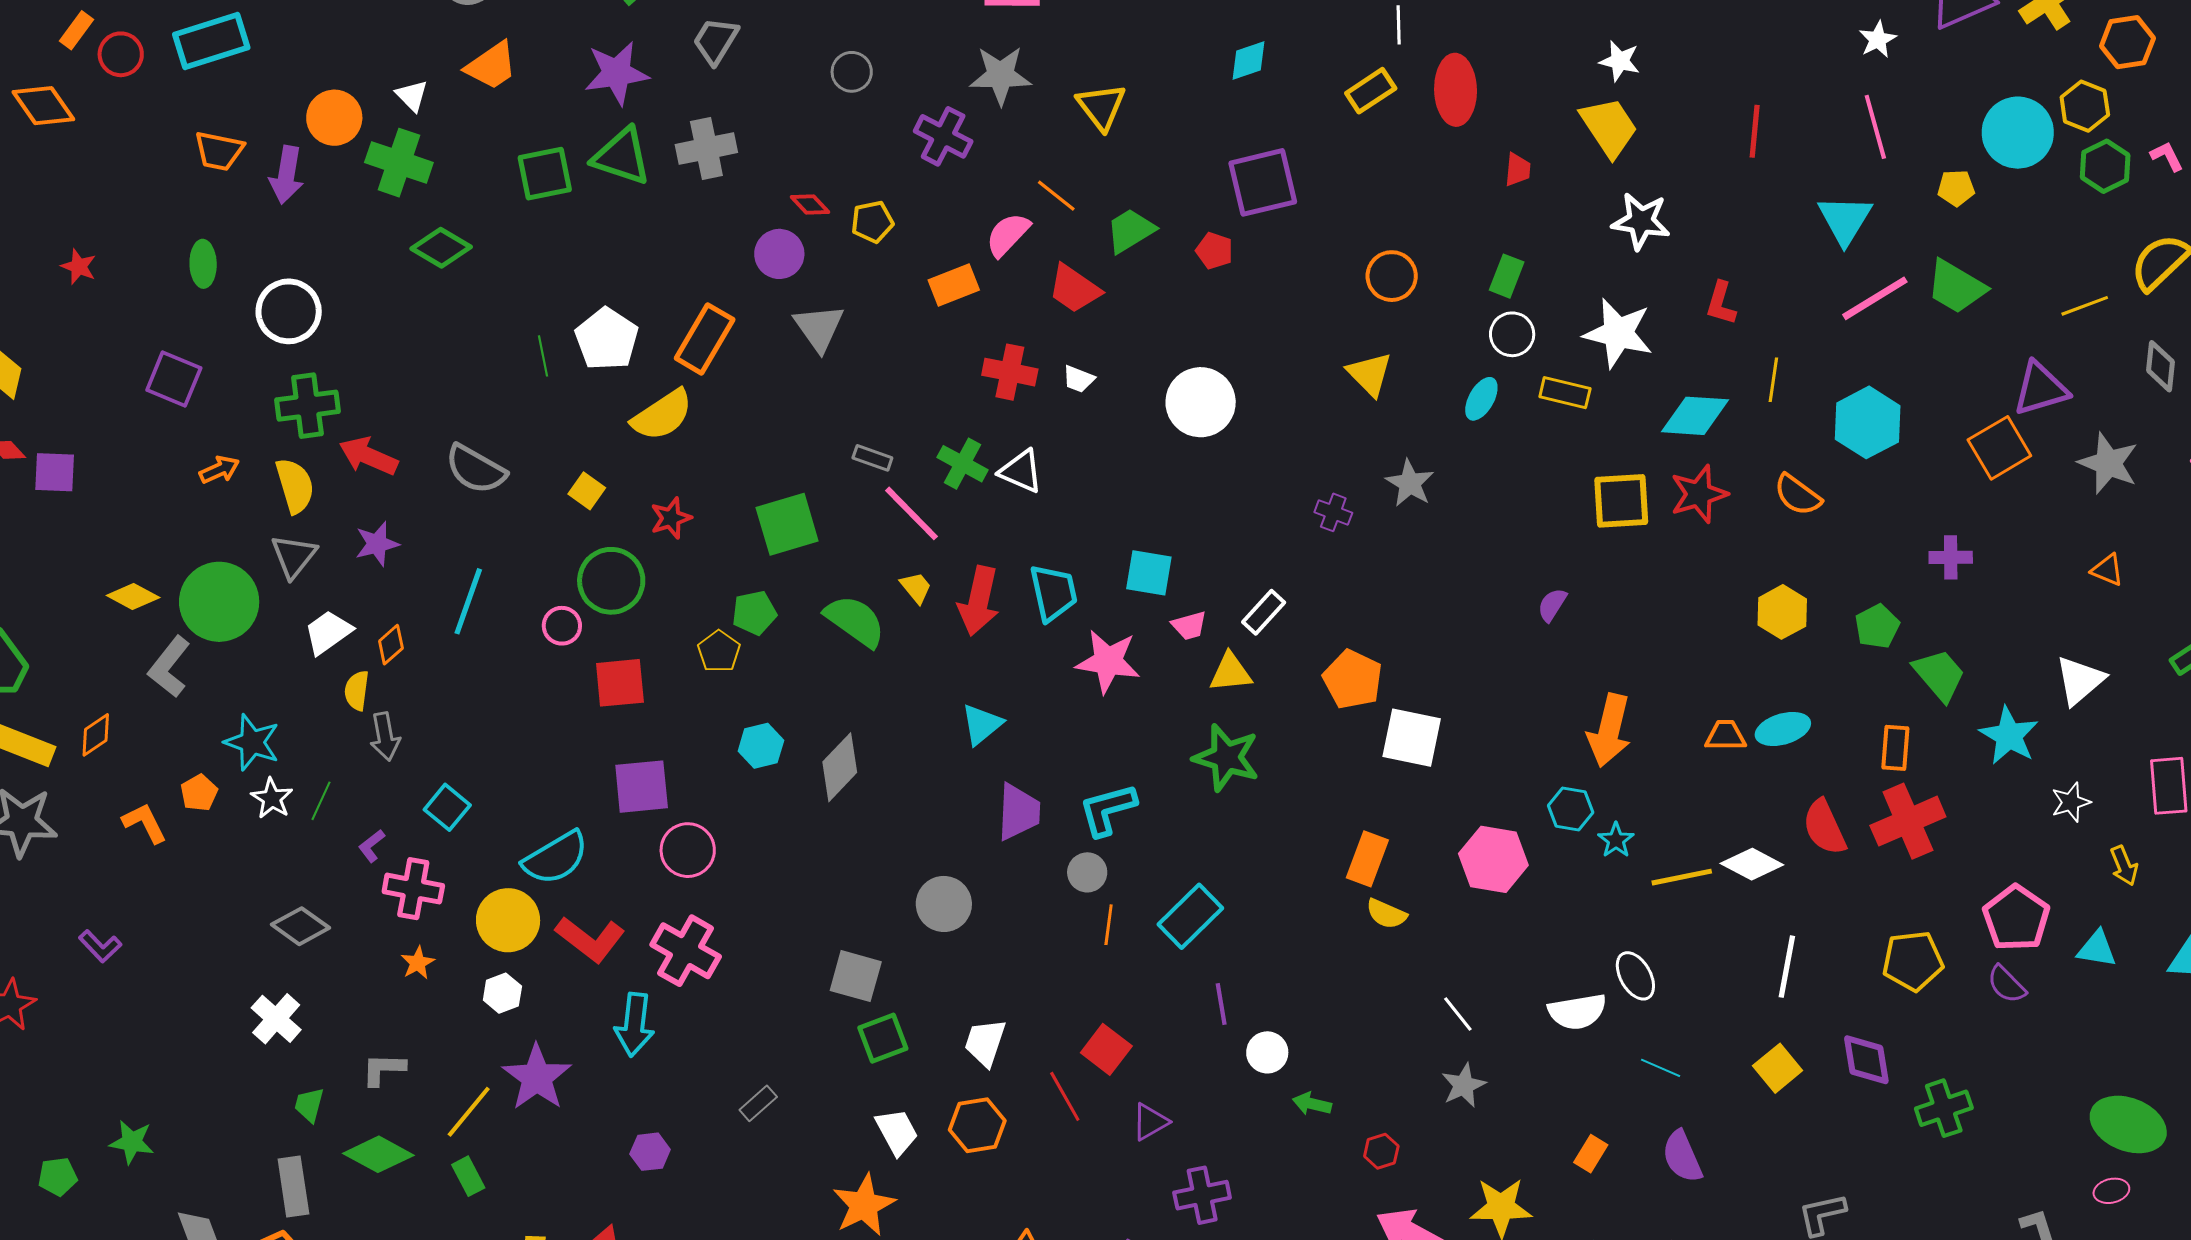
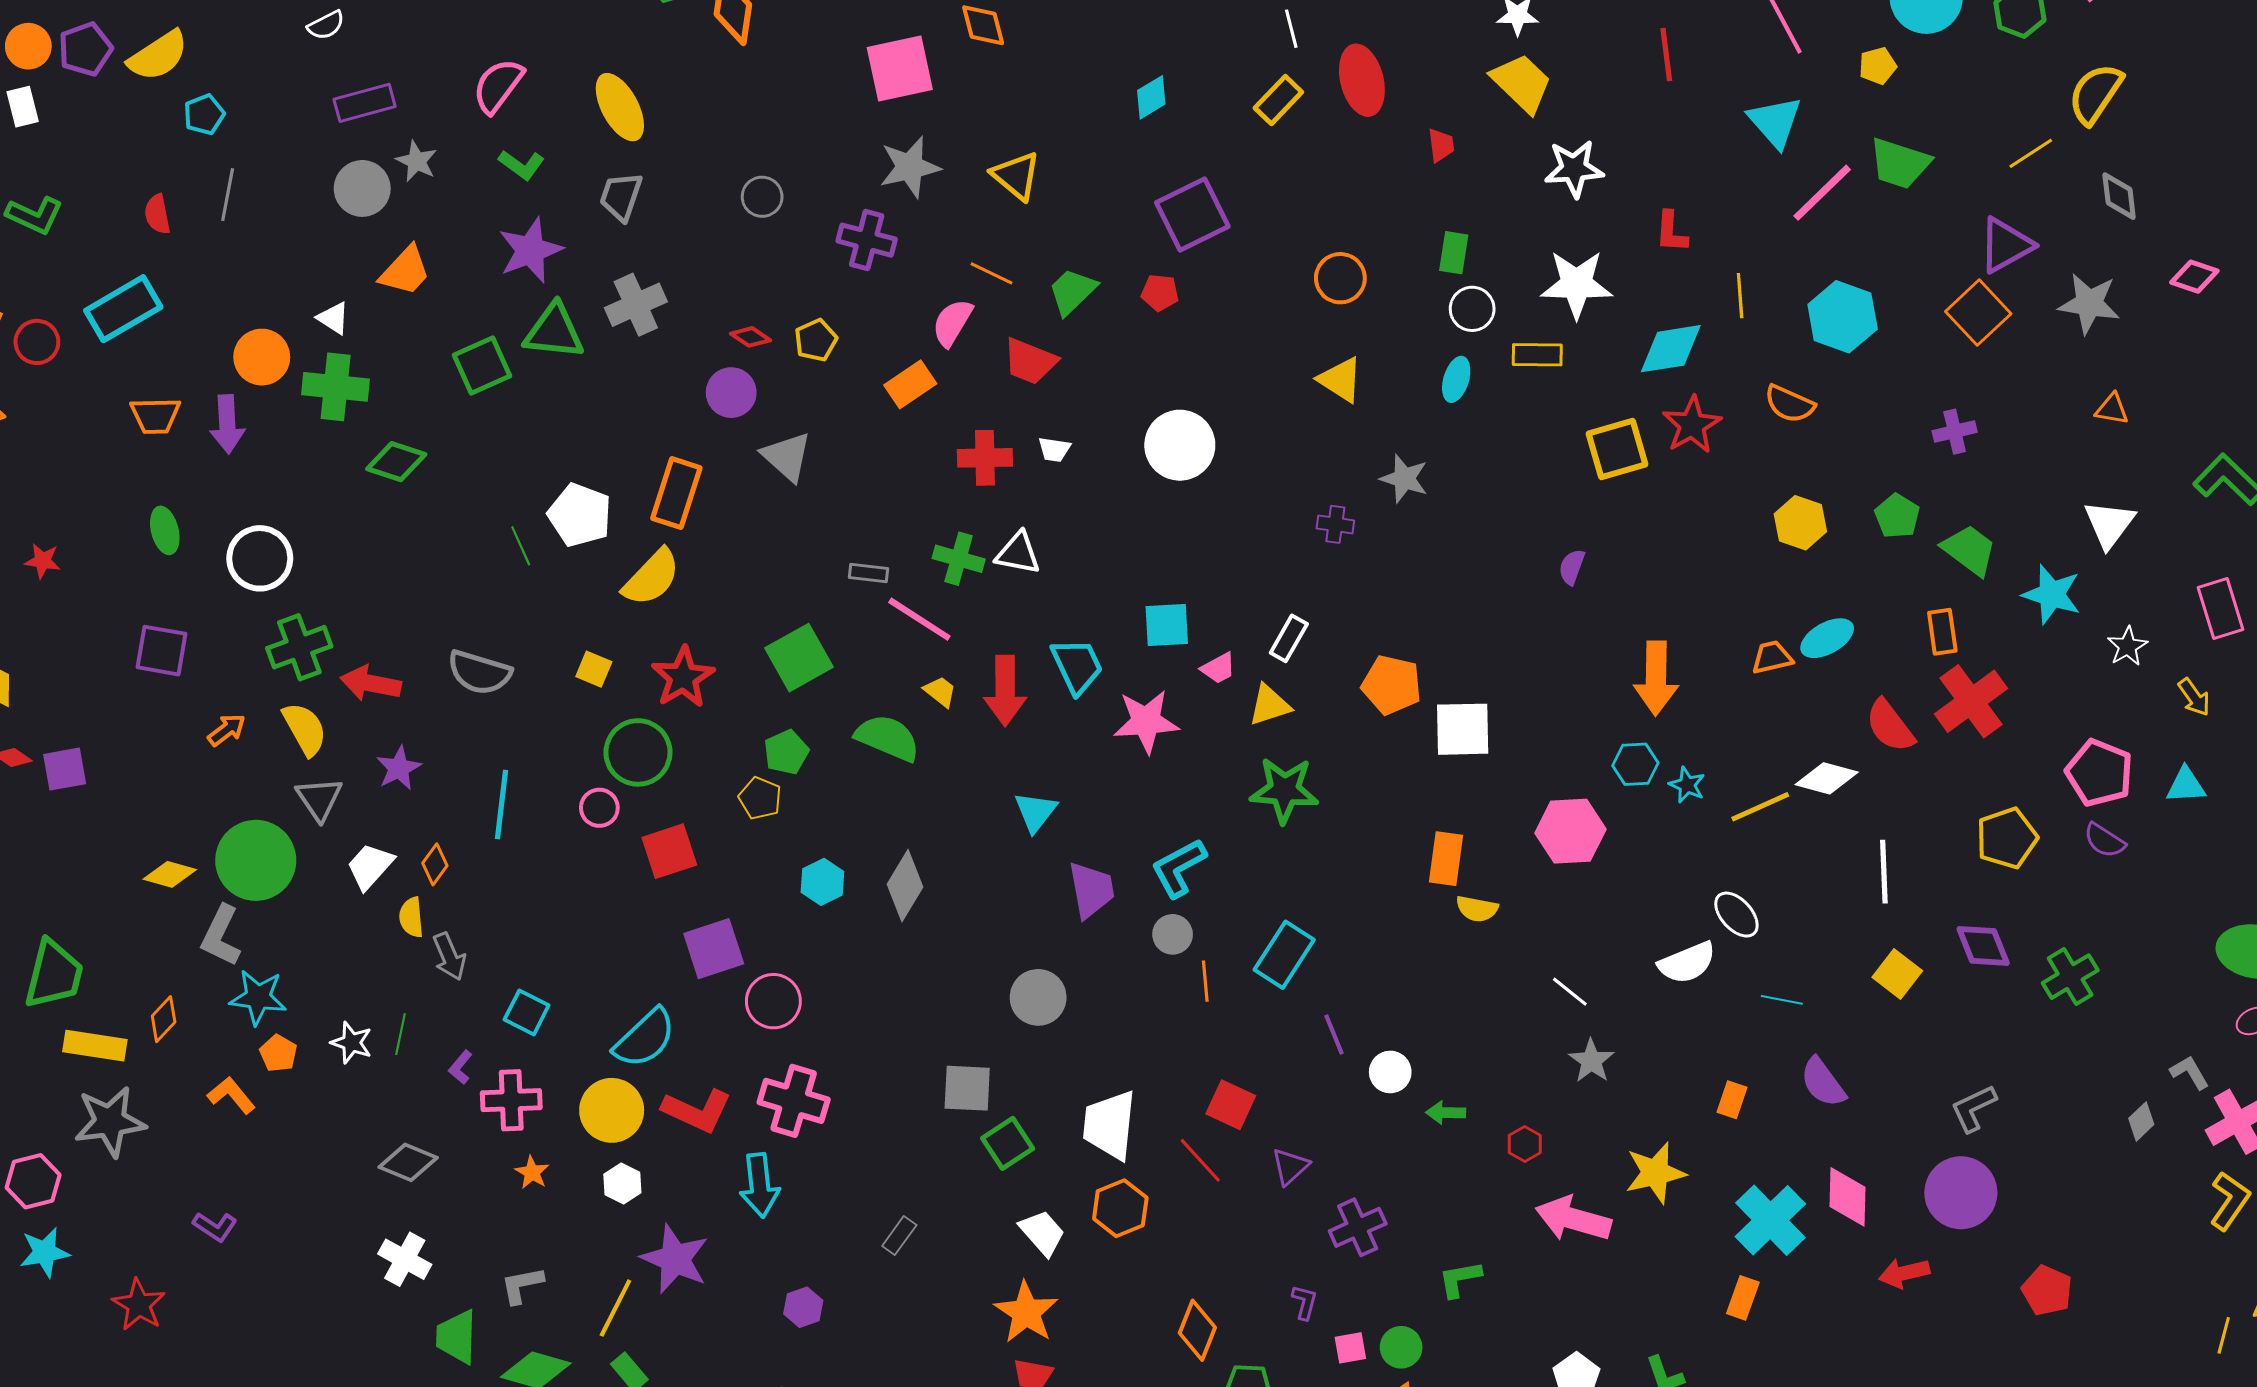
red star: (671, 518) -> (683, 677), size x1.5
cyan star: (252, 742) -> (258, 997), moved
white trapezoid: (985, 1043) -> (1110, 1125), size x1.4
green trapezoid: (309, 1105) -> (457, 1337), size x1.5

